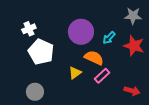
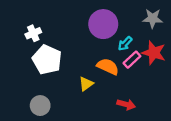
purple circle: (81, 32) -> (103, 24), moved
pink rectangle: (102, 76) -> (132, 60), moved
red arrow: (132, 91) -> (126, 104), moved

